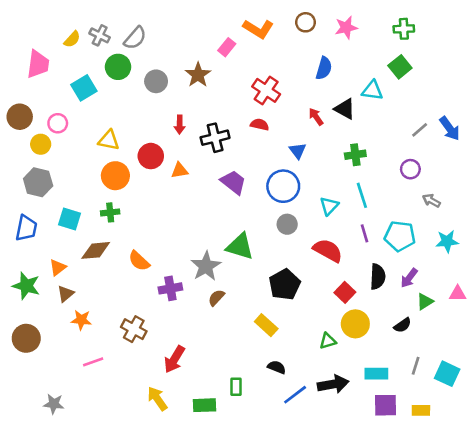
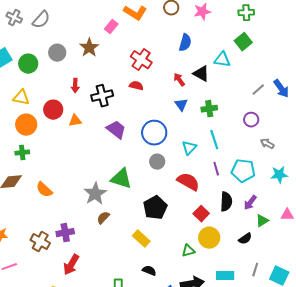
green circle: (118, 67) -> (28, 64), moved
blue triangle: (298, 151) -> (181, 105), moved
purple cross: (170, 288) -> (65, 233), moved

